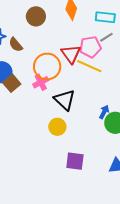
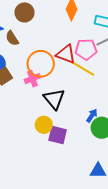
brown circle: (36, 16) -> (24, 12), moved
red triangle: (71, 54) -> (66, 54), turned -40
purple square: (75, 161) -> (58, 135), moved

